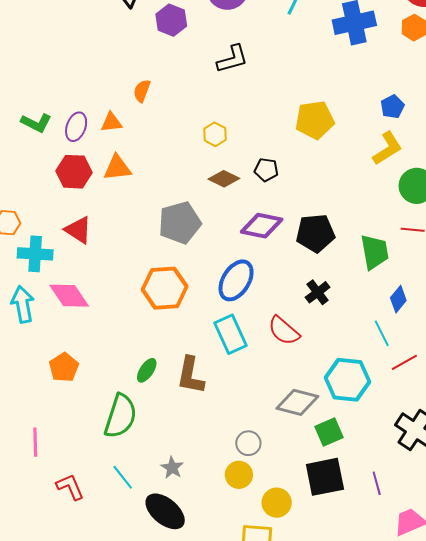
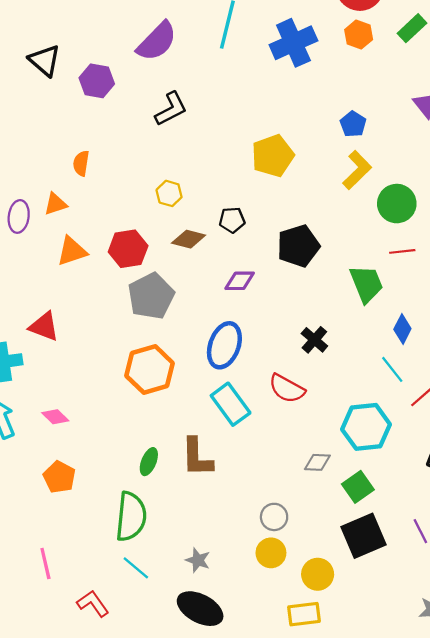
red hexagon: (74, 172) -> (128, 249), moved
purple diamond: (262, 226) -> (240, 281), size x0.7
black pentagon: (315, 233) -> (298, 246), moved
pink diamond: (69, 296) -> (55, 417), moved, size x0.6
gray diamond: (297, 402) -> (317, 462), size x0.6
cyan line: (123, 477) -> (136, 568), moved

